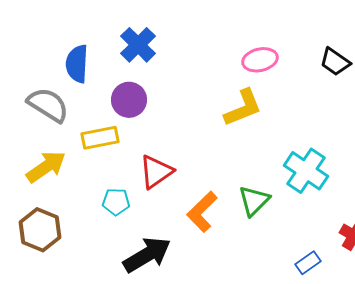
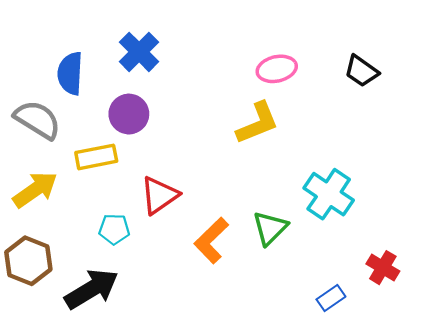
black arrow: (147, 255) -> (92, 289), moved

